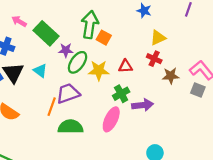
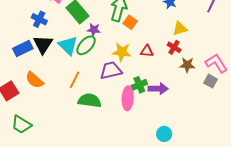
green ellipse: (78, 62) -> (86, 45), moved
cyan triangle: (40, 71) -> (68, 46), size x1.5
purple trapezoid: (68, 93) -> (111, 70), moved
green cross: (121, 94) -> (139, 85), moved
pink ellipse: (111, 119) -> (128, 98), turned -30

